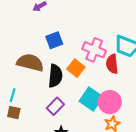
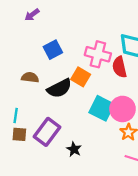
brown semicircle: (30, 63) -> (30, 77), size x0.6
black semicircle: (55, 76) -> (59, 88), turned 65
purple rectangle: (55, 106) -> (47, 132), moved, size x1.4

